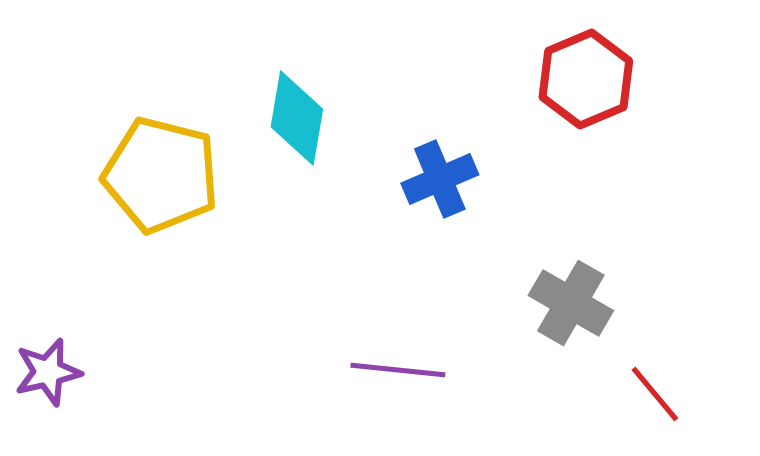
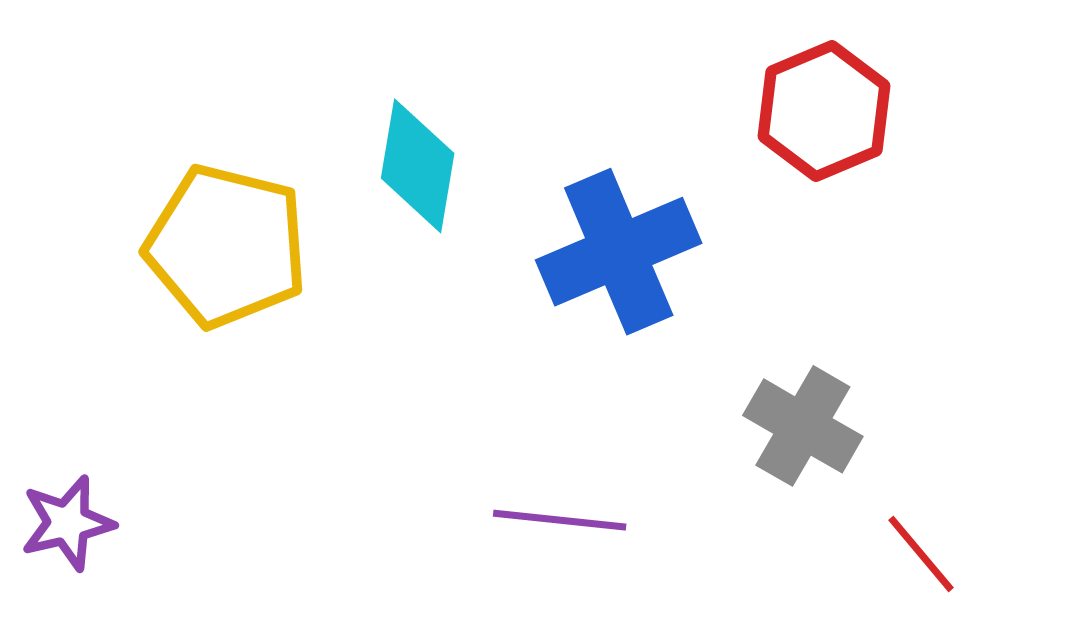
blue cross: (440, 179) -> (619, 252), size x1.5

